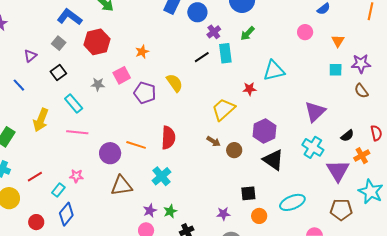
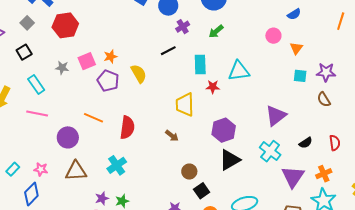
orange triangle: (338, 41) -> (296, 48), moved
orange star: (142, 52) -> (110, 56), moved
cyan rectangle: (225, 53) -> (200, 65), moved
yellow trapezoid: (223, 109) -> (185, 105), turned -55
orange line: (136, 145) -> (94, 118), moved
brown circle: (234, 150) -> (189, 172), moved
orange cross: (362, 156) -> (324, 174), moved
black triangle: (273, 160) -> (230, 160), turned 50
pink star: (76, 176) -> (41, 169), moved
black square: (248, 193) -> (202, 191), turned -35
blue diamond: (66, 214) -> (31, 194), moved

